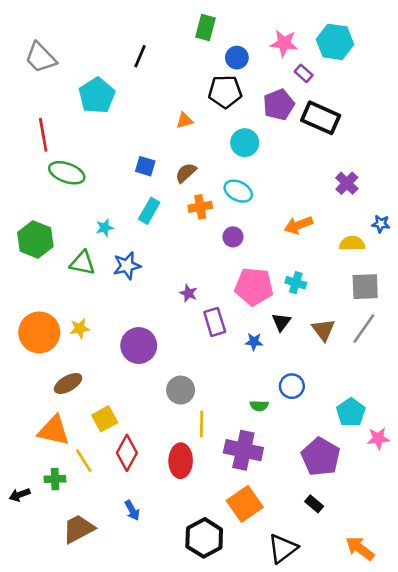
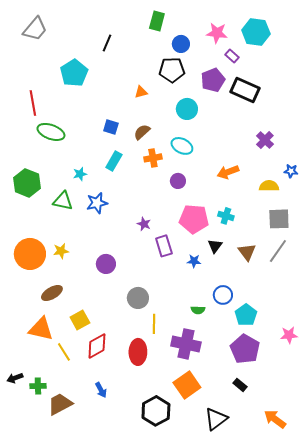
gray trapezoid: (41, 58) -> (35, 29), moved, turned -96
purple circle: (139, 346) -> (106, 264), size x0.7
cyan pentagon: (351, 412) -> (246, 315), moved
red diamond: (127, 453) -> (97, 346), turned 32
green cross: (55, 479) -> (38, 386), moved

